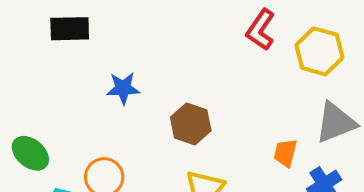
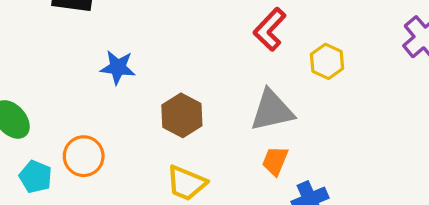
yellow hexagon: (319, 51) -> (327, 61), size x0.7
gray triangle: (336, 122) -> (272, 110), moved

